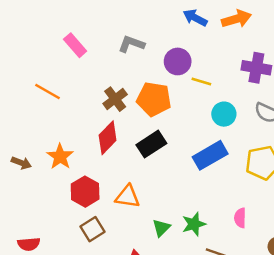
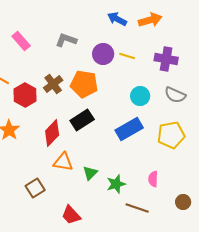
yellow line: (201, 82) -> (127, 56), moved
red diamond: (108, 138) -> (52, 133), moved
red hexagon: (85, 192) -> (25, 95), moved
green triangle: (161, 228) -> (90, 173), moved

